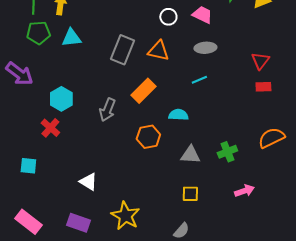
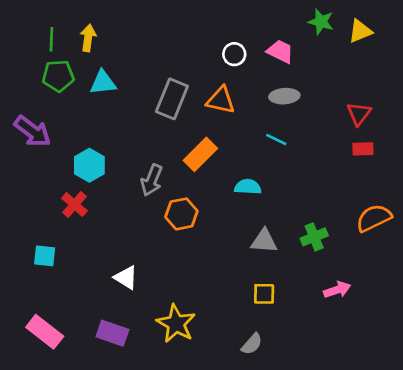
cyan line: (199, 80) -> (276, 139), turned 49
orange hexagon: (148, 137) -> (181, 214), moved

